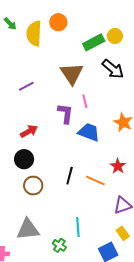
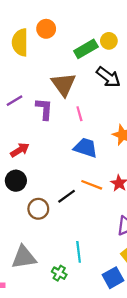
purple L-shape: (65, 113) -> (44, 109), moved
black line: (70, 176) -> (67, 196), turned 42
orange line: (95, 180) -> (92, 185), moved
brown circle: (33, 186) -> (38, 209), moved

